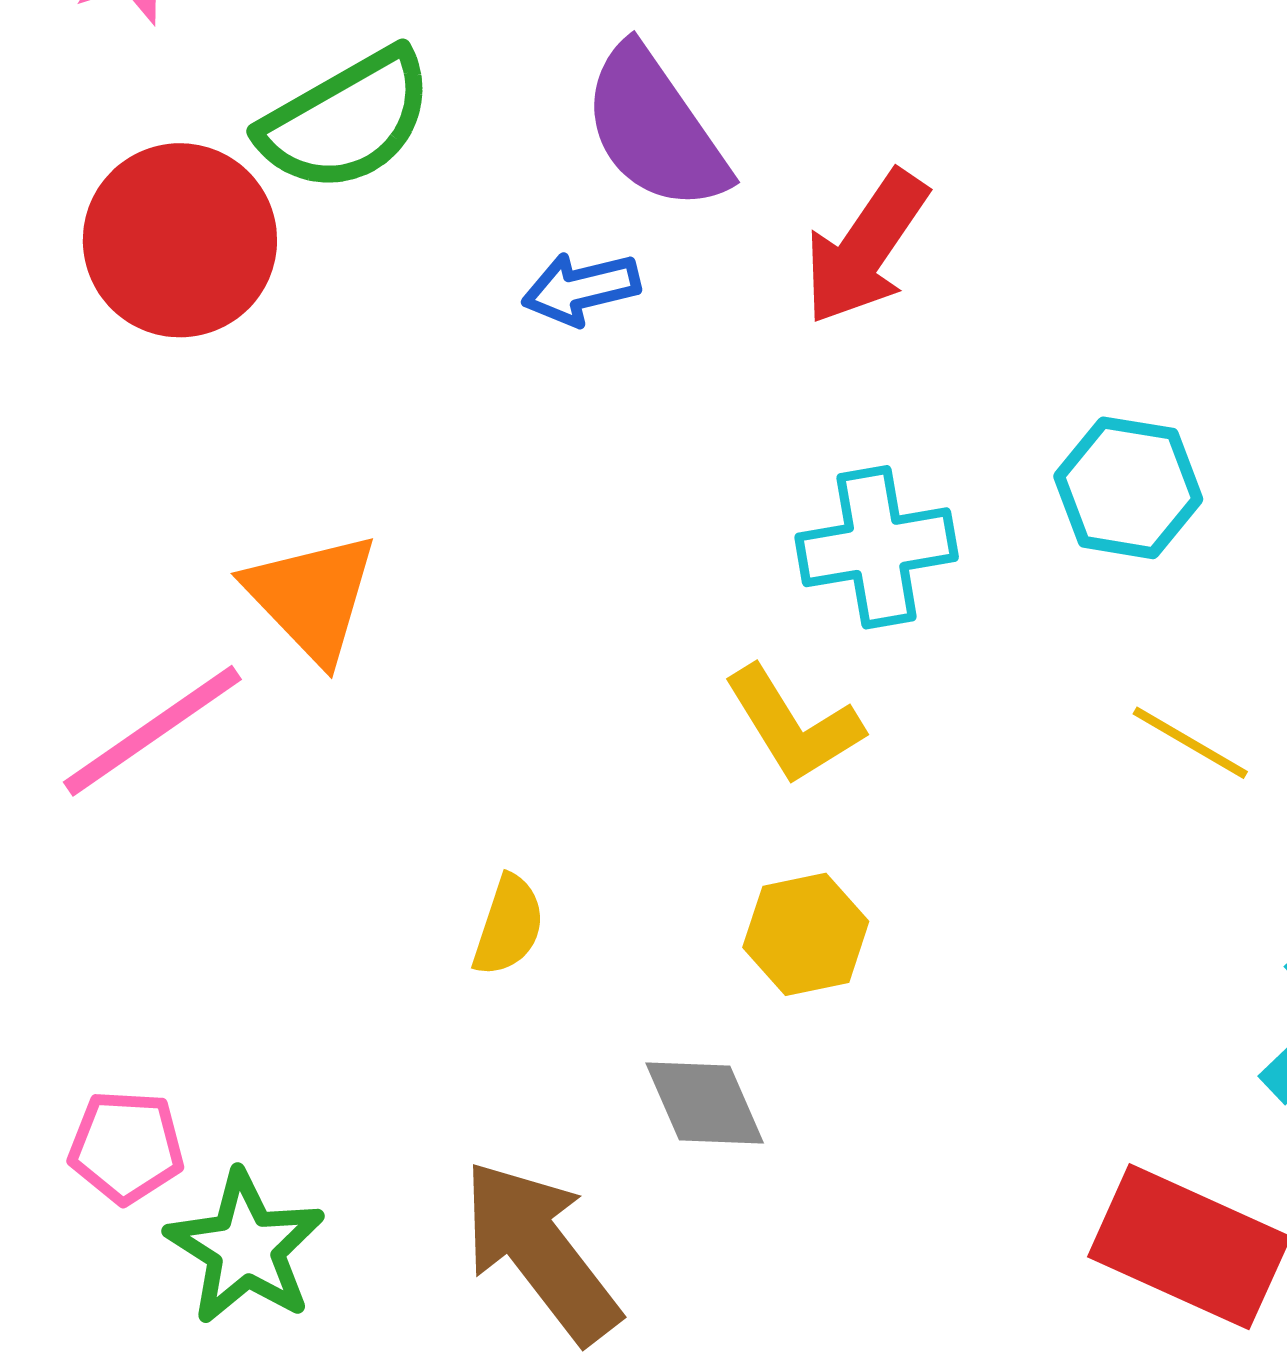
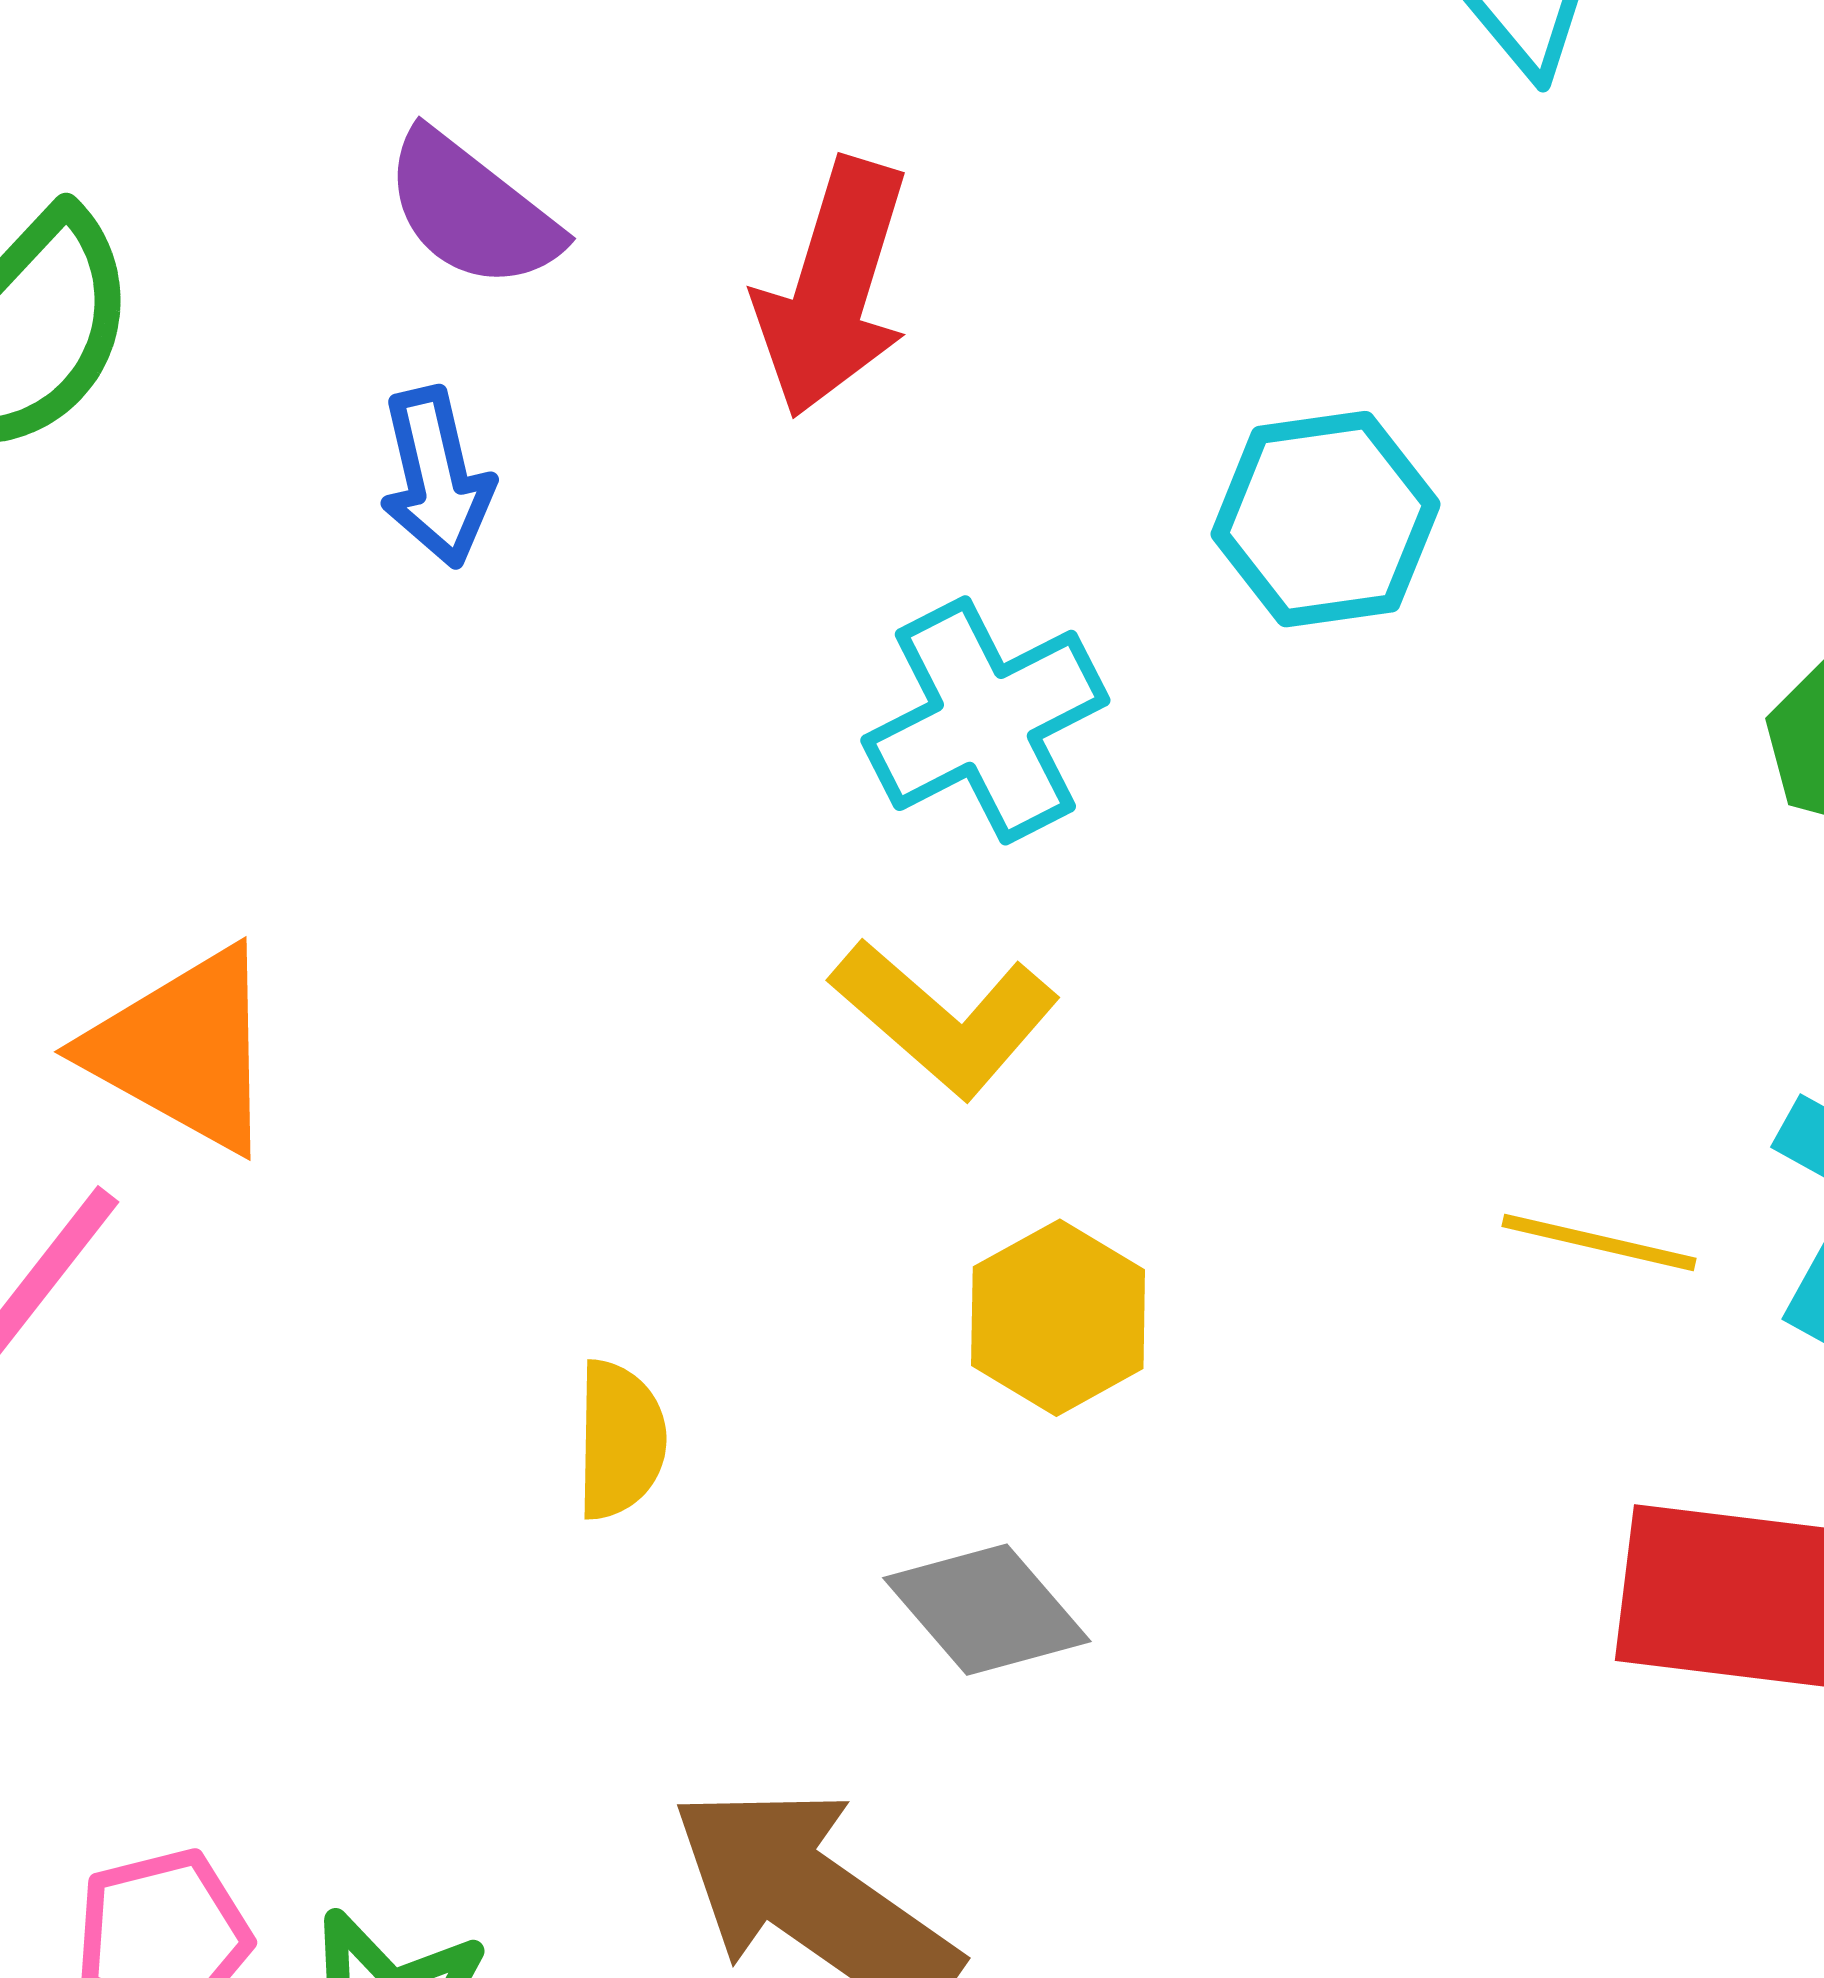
purple semicircle: (655, 129) -> (472, 210), size x0.7
blue arrow: (581, 289) -> (436, 477), turned -72
yellow line: (1190, 743) -> (1599, 1242), moved

